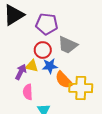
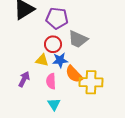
purple arrow: (21, 72) -> (24, 79), moved
pink semicircle: (28, 92) -> (51, 81), moved

